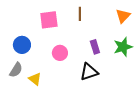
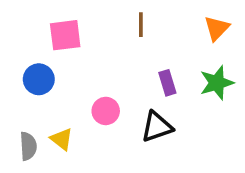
pink square: (49, 20) -> (65, 35), moved
pink circle: (60, 53) -> (106, 111), moved
gray semicircle: (16, 70) -> (28, 146), moved, turned -35

